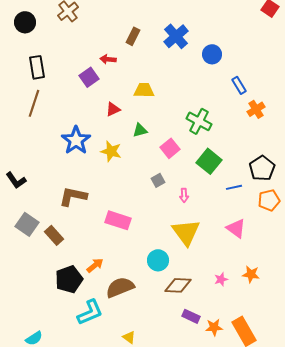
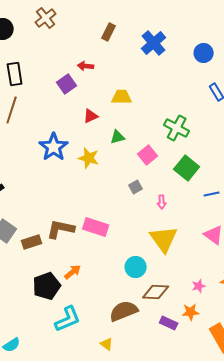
brown rectangle: (133, 36) -> (109, 32), moved
blue circle: (212, 54) -> (204, 53), moved
brown L-shape: (73, 196) -> (61, 229), moved
brown rectangle: (54, 235) -> (32, 242), turned -66
brown semicircle: (120, 287) -> (124, 311), moved
orange star: (214, 327) -> (191, 312), moved

